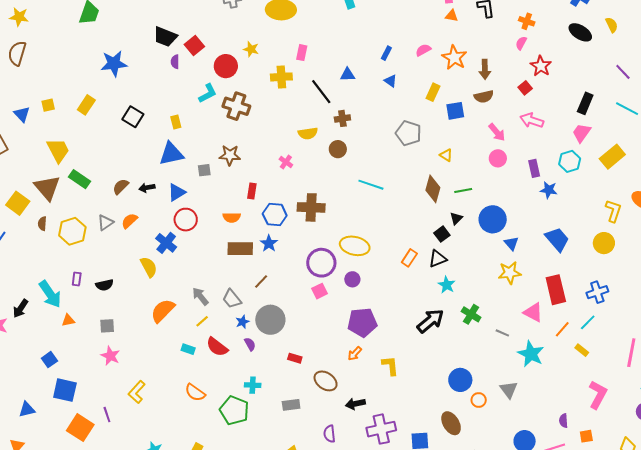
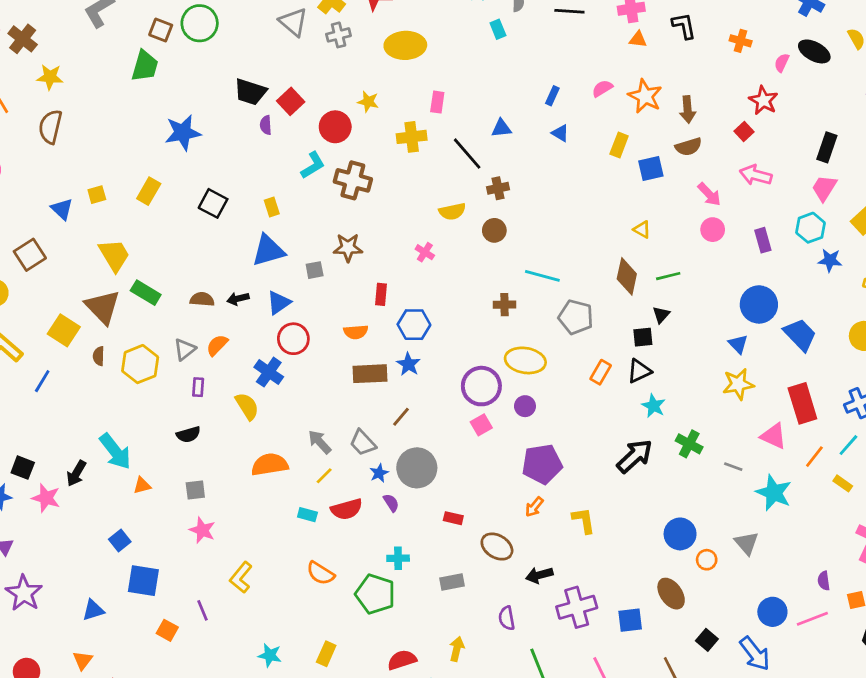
pink semicircle: (521, 43) -> (782, 63), moved
gray pentagon: (408, 133) -> (576, 317), moved
brown semicircle: (121, 187) -> (202, 299), turned 54
blue star: (549, 190) -> (830, 260), moved
brown cross: (311, 207) -> (505, 305), moved, size x0.6
blue circle: (493, 219) -> (759, 304), moved
black square: (442, 234) -> (643, 337), turned 35
purple rectangle: (77, 279) -> (198, 387), moved
orange semicircle: (163, 311) -> (270, 465), turned 40
red semicircle: (217, 347) -> (347, 509), turned -50
orange square: (80, 428) -> (167, 630), size x0.6

